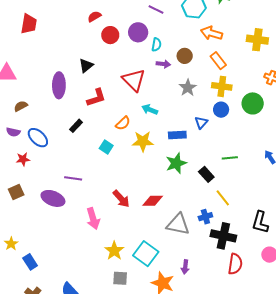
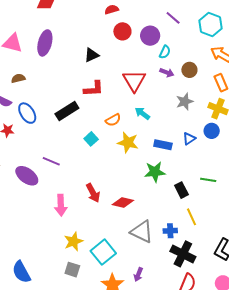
purple ellipse: (59, 85) -> (45, 43), moved
black rectangle: (76, 126) -> (67, 111), size x1.6

